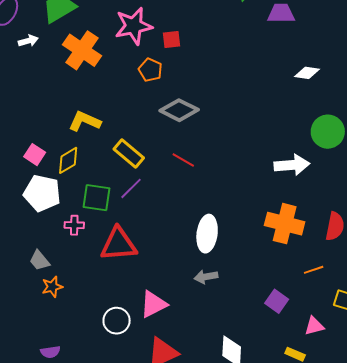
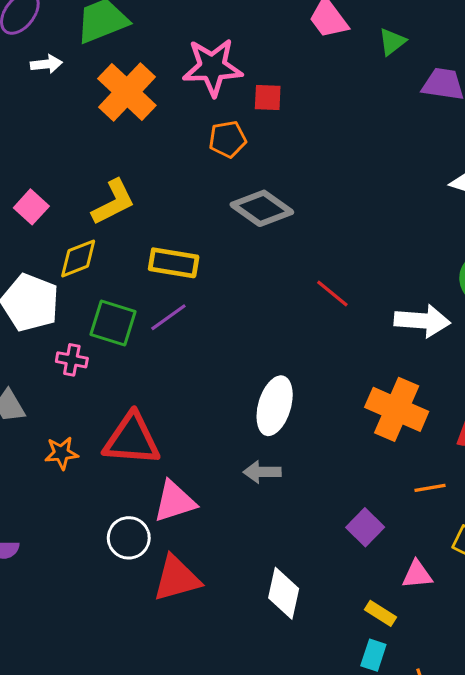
orange pentagon: (150, 70) -> (228, 139), turned 30
yellow L-shape: (85, 121) -> (113, 202), turned 120
yellow rectangle: (129, 153) -> (174, 263), turned -40
pink square: (35, 155) -> (31, 207), moved
red line: (183, 160) -> (332, 293), moved
red triangle: (119, 244) -> (132, 439), moved
orange star: (52, 287) -> (61, 453), moved
white circle: (117, 321) -> (129, 538), moved

